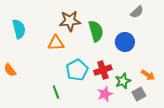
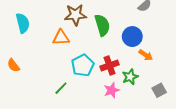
orange arrow: (148, 75) -> (146, 55), moved
green line: (56, 92) -> (61, 88), turned 64
gray square: (139, 94) -> (159, 90), moved

